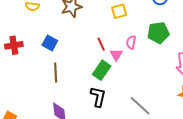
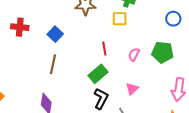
yellow square: (119, 11) -> (120, 19), moved
pink triangle: (116, 55) -> (132, 89), moved
black L-shape: (98, 97) -> (101, 99), moved

